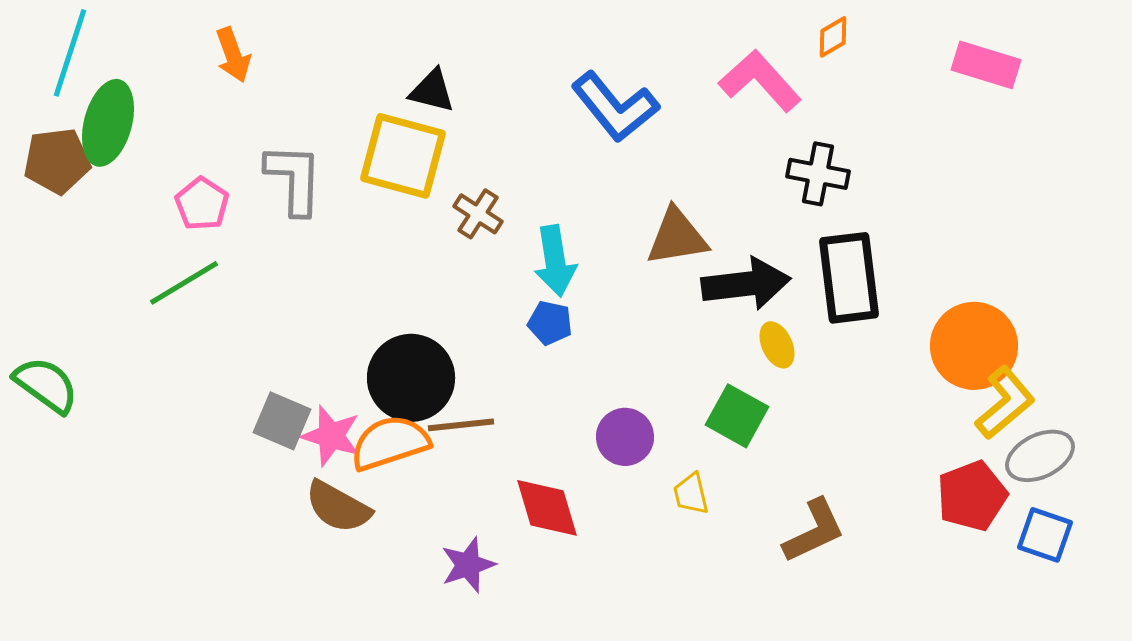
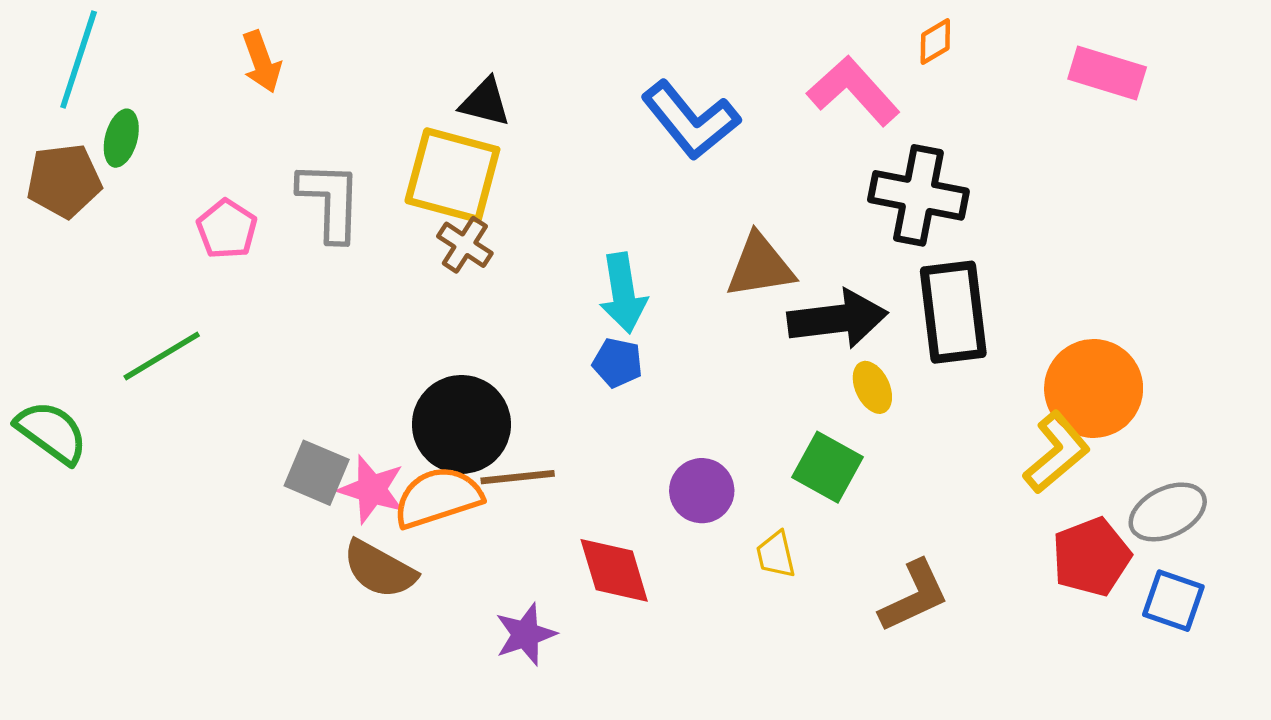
green ellipse: (108, 123) -> (121, 138), size x0.6
black cross: (818, 174) -> (918, 195), size x1.4
brown cross: (478, 214) -> (465, 245), moved
green line: (184, 283) -> (162, 356), moved
yellow L-shape: (1005, 403) -> (1057, 452), moved

